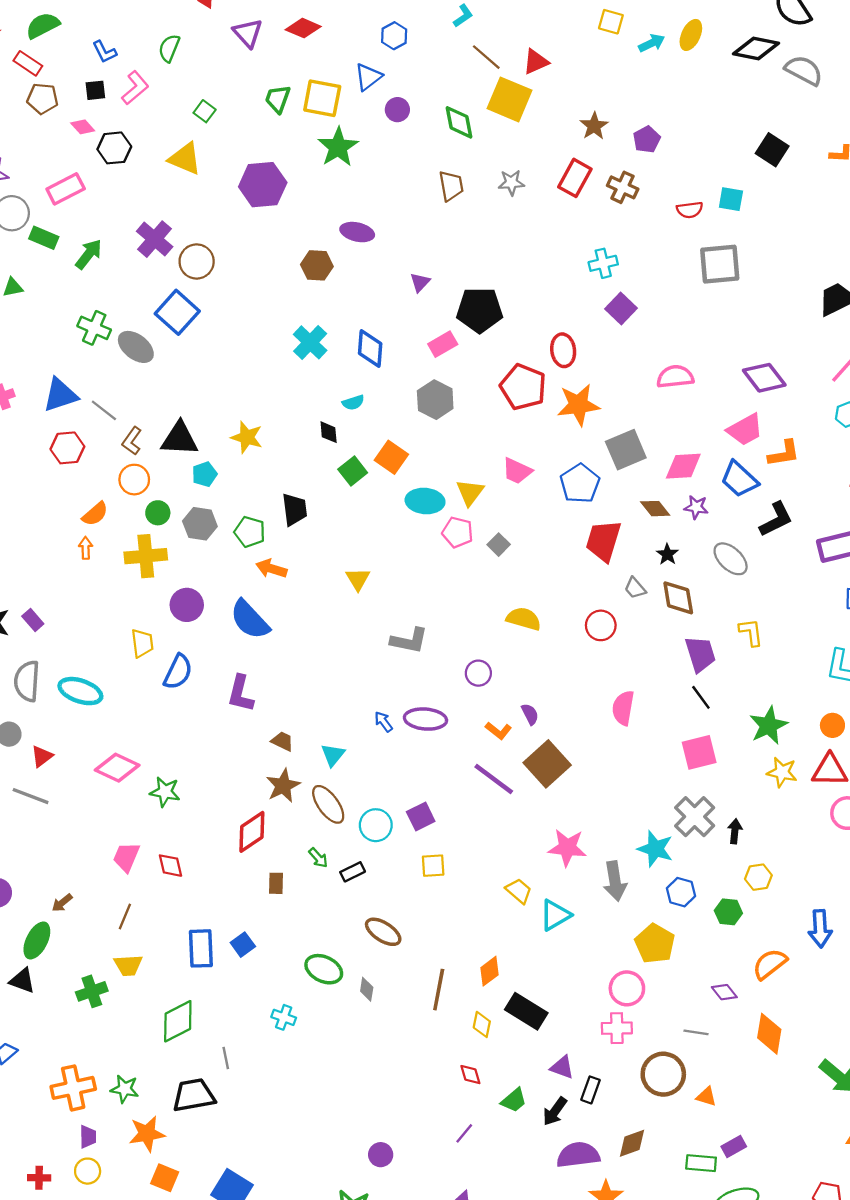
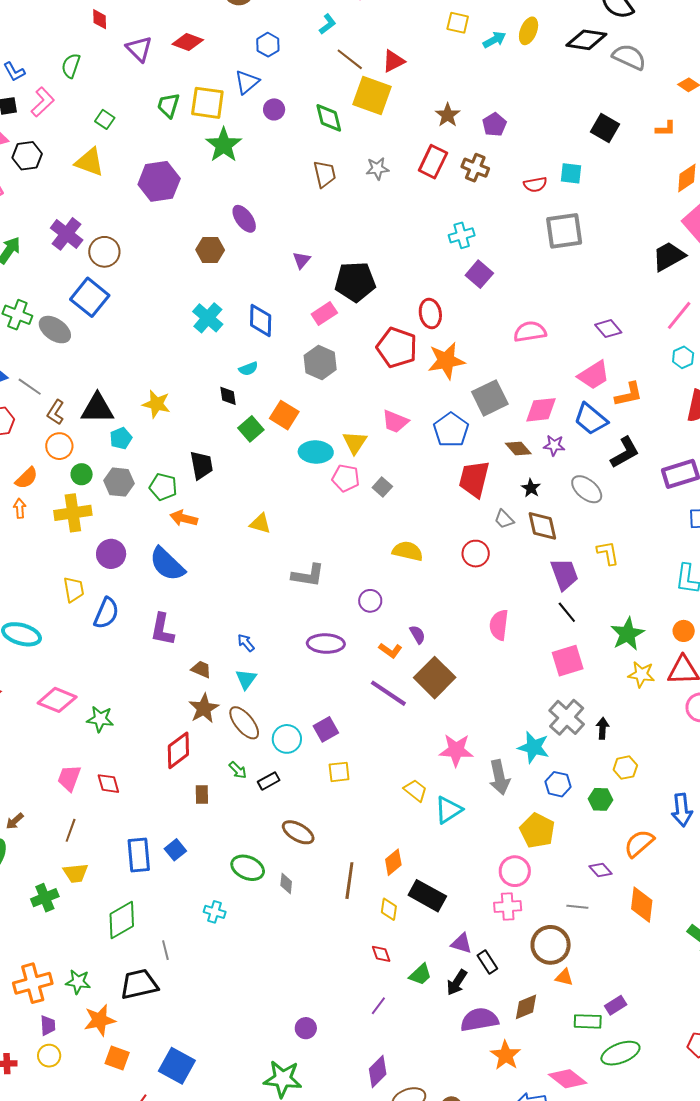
purple ellipse: (357, 232) -> (244, 219), turned 44
purple diamond: (764, 378) -> (608, 329), size x0.7
yellow triangle: (358, 579) -> (260, 524), turned -40
blue arrow: (383, 722) -> (246, 643), moved
black rectangle: (591, 1090) -> (487, 962), turned -50
orange triangle: (706, 1096) -> (564, 977), moved

